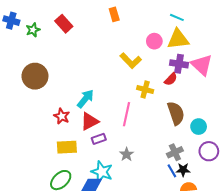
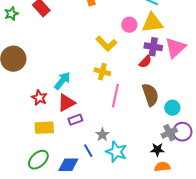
pink triangle: (202, 65) -> (175, 48), turned 35
yellow cross: (145, 90) -> (102, 72), moved
pink line: (127, 114) -> (115, 96), moved
gray cross: (175, 152) -> (169, 133), moved
blue line: (172, 171) -> (88, 151), moved
cyan star: (102, 172) -> (116, 152), moved

